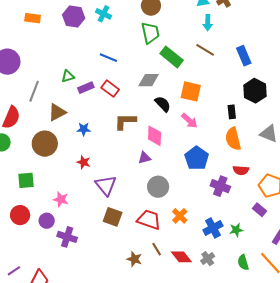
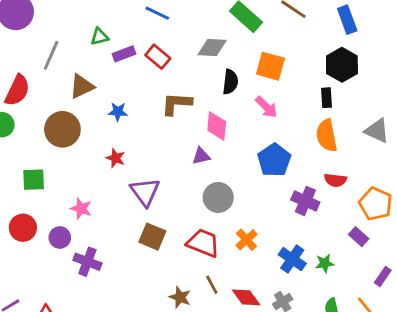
black hexagon: (255, 91) -> (342, 65), moved
black semicircle: (163, 104) -> (230, 82), turned 48
blue cross: (213, 228) -> (292, 259), turned -30

